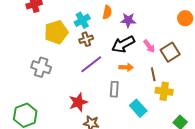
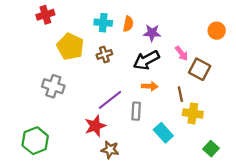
cyan cross: (82, 20) -> (103, 23), moved, turned 35
yellow pentagon: (56, 32) -> (70, 47), turned -30
pink arrow: (149, 46) -> (181, 53), moved
brown square: (170, 52) -> (200, 69), turned -30
purple line: (91, 64) -> (110, 100), moved

